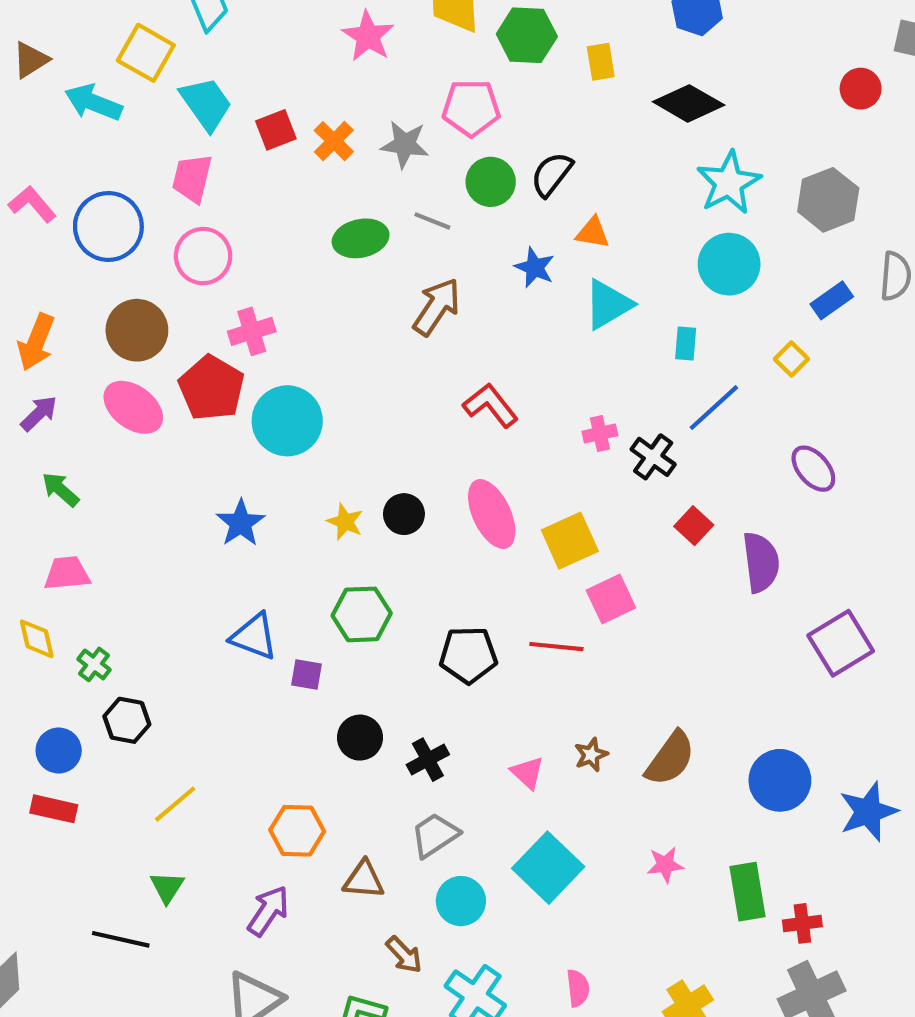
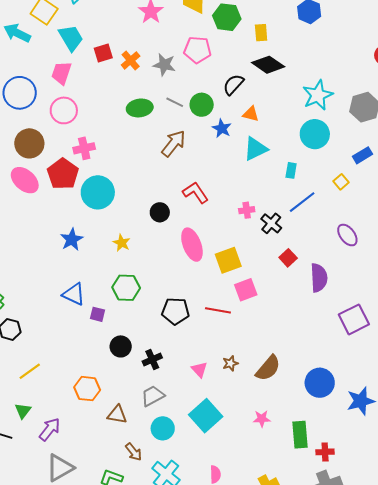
black diamond: (689, 103) -> (268, 65), moved
green circle: (491, 182) -> (202, 105), moved
black circle: (404, 514) -> (160, 212), moved
purple arrow: (268, 911) -> (50, 429), moved

